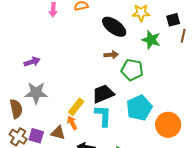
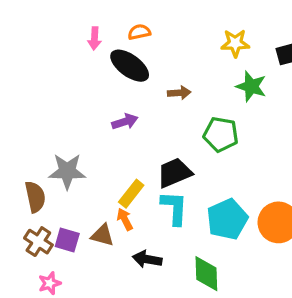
black ellipse: (114, 27) -> (130, 66), moved
brown arrow: (111, 55) -> (179, 93), moved
purple arrow: (32, 62) -> (125, 122), moved
cyan pentagon: (139, 108) -> (227, 219), moved

